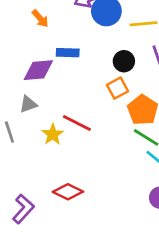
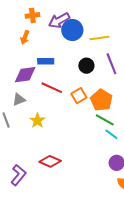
orange arrow: (40, 19) -> (25, 37), turned 64
orange square: (117, 88) -> (79, 96), moved
red line: (77, 123) -> (52, 88), moved

